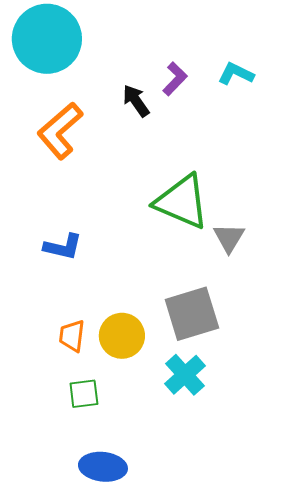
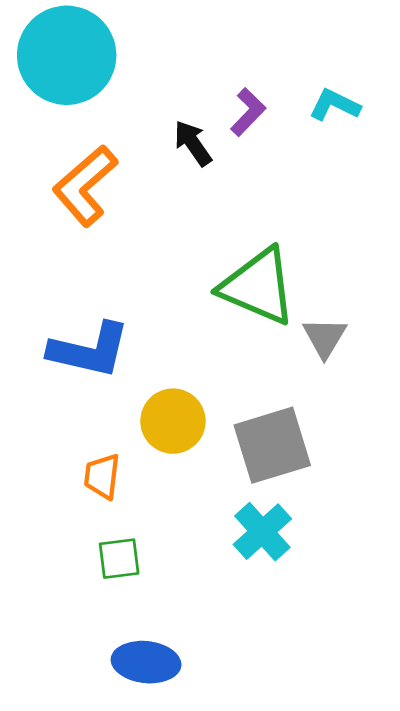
blue L-shape: (63, 247) -> (89, 350), size x1.5
yellow circle: (122, 336) -> (173, 421), moved

